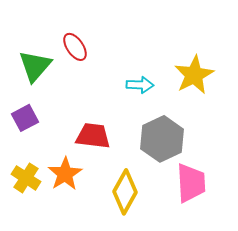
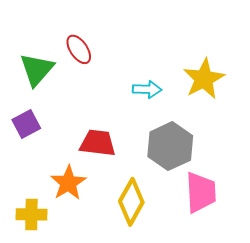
yellow cross: (26, 178) -> (31, 214), moved, turned -32

